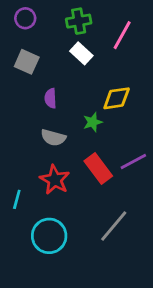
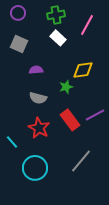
purple semicircle: (51, 98) -> (36, 70), turned 88
cyan line: (17, 199) -> (12, 142), turned -56

